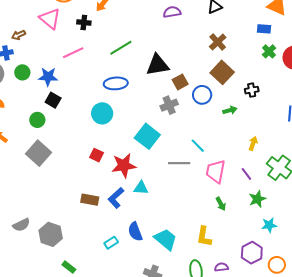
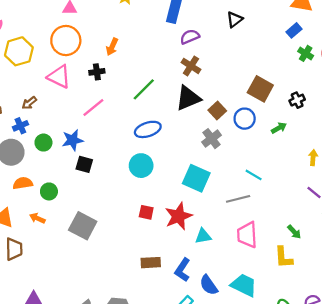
blue rectangle: (264, 29) -> (294, 30), turned -32
brown cross: (218, 42) -> (191, 66), moved
green circle: (37, 120) -> (49, 191), moved
pink trapezoid: (216, 171) -> (247, 235), moved
blue L-shape: (116, 198) -> (183, 270), moved
yellow L-shape: (204, 237) -> (284, 257), moved

